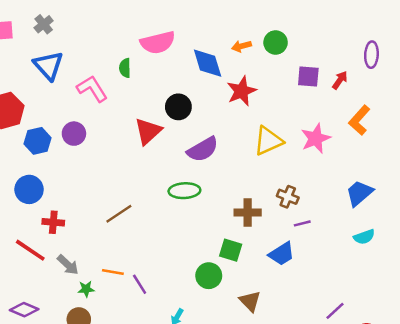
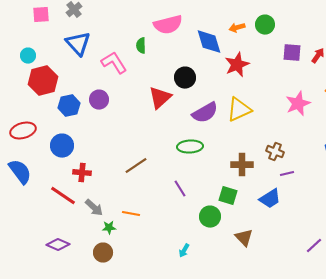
yellow triangle: (268, 141) -> (239, 110), moved
purple line: (140, 284) -> (180, 189), moved

